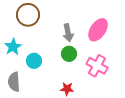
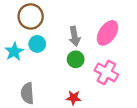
cyan circle: (34, 61) -> (37, 44), moved
gray semicircle: (14, 82) -> (27, 93), moved

